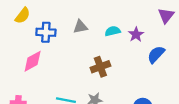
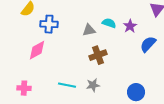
gray triangle: (80, 27) -> (89, 30), moved
cyan semicircle: (113, 31) -> (109, 23), turned 32

